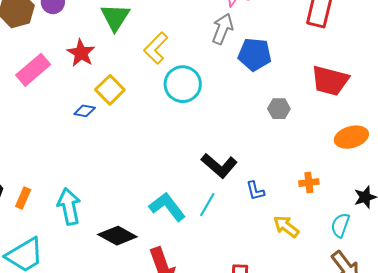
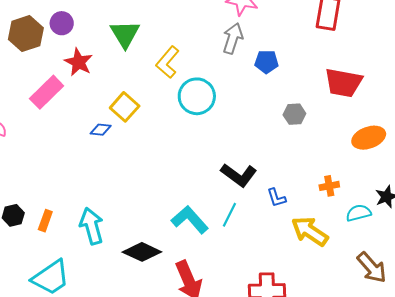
red star: (81, 53) -> (79, 62), moved
blue pentagon: (255, 54) -> (266, 62), size x0.7
cyan semicircle: (340, 225) -> (359, 213), moved, turned 60
yellow arrow: (286, 226) -> (310, 231), size x1.4

